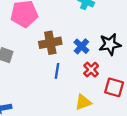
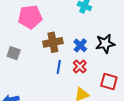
red cross: (91, 70) -> (80, 66), moved

